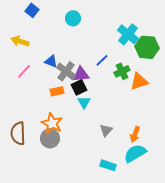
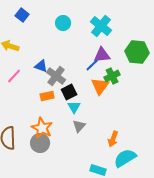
cyan cross: (128, 34) -> (101, 26), moved
purple triangle: (81, 74) -> (102, 55), moved
orange triangle: (139, 81) -> (100, 86), moved, turned -36
gray triangle: (106, 130) -> (79, 126), moved
orange arrow: (135, 134) -> (113, 139), moved

